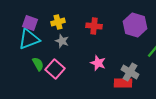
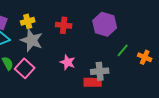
gray star: (62, 41) -> (32, 40), size x1.6
gray cross: (130, 72) -> (100, 71), turned -36

